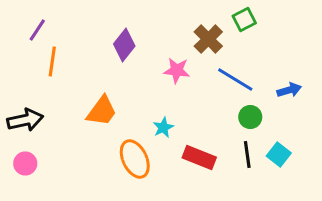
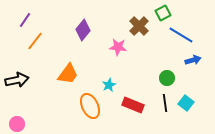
orange line: (52, 62) -> (35, 41), turned 30
blue line: (235, 80) -> (181, 35), moved
pink circle: (25, 164) -> (17, 124), moved

